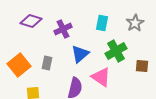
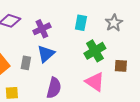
blue triangle: (80, 54) -> (46, 54), moved
pink triangle: (101, 77) -> (95, 82), moved

